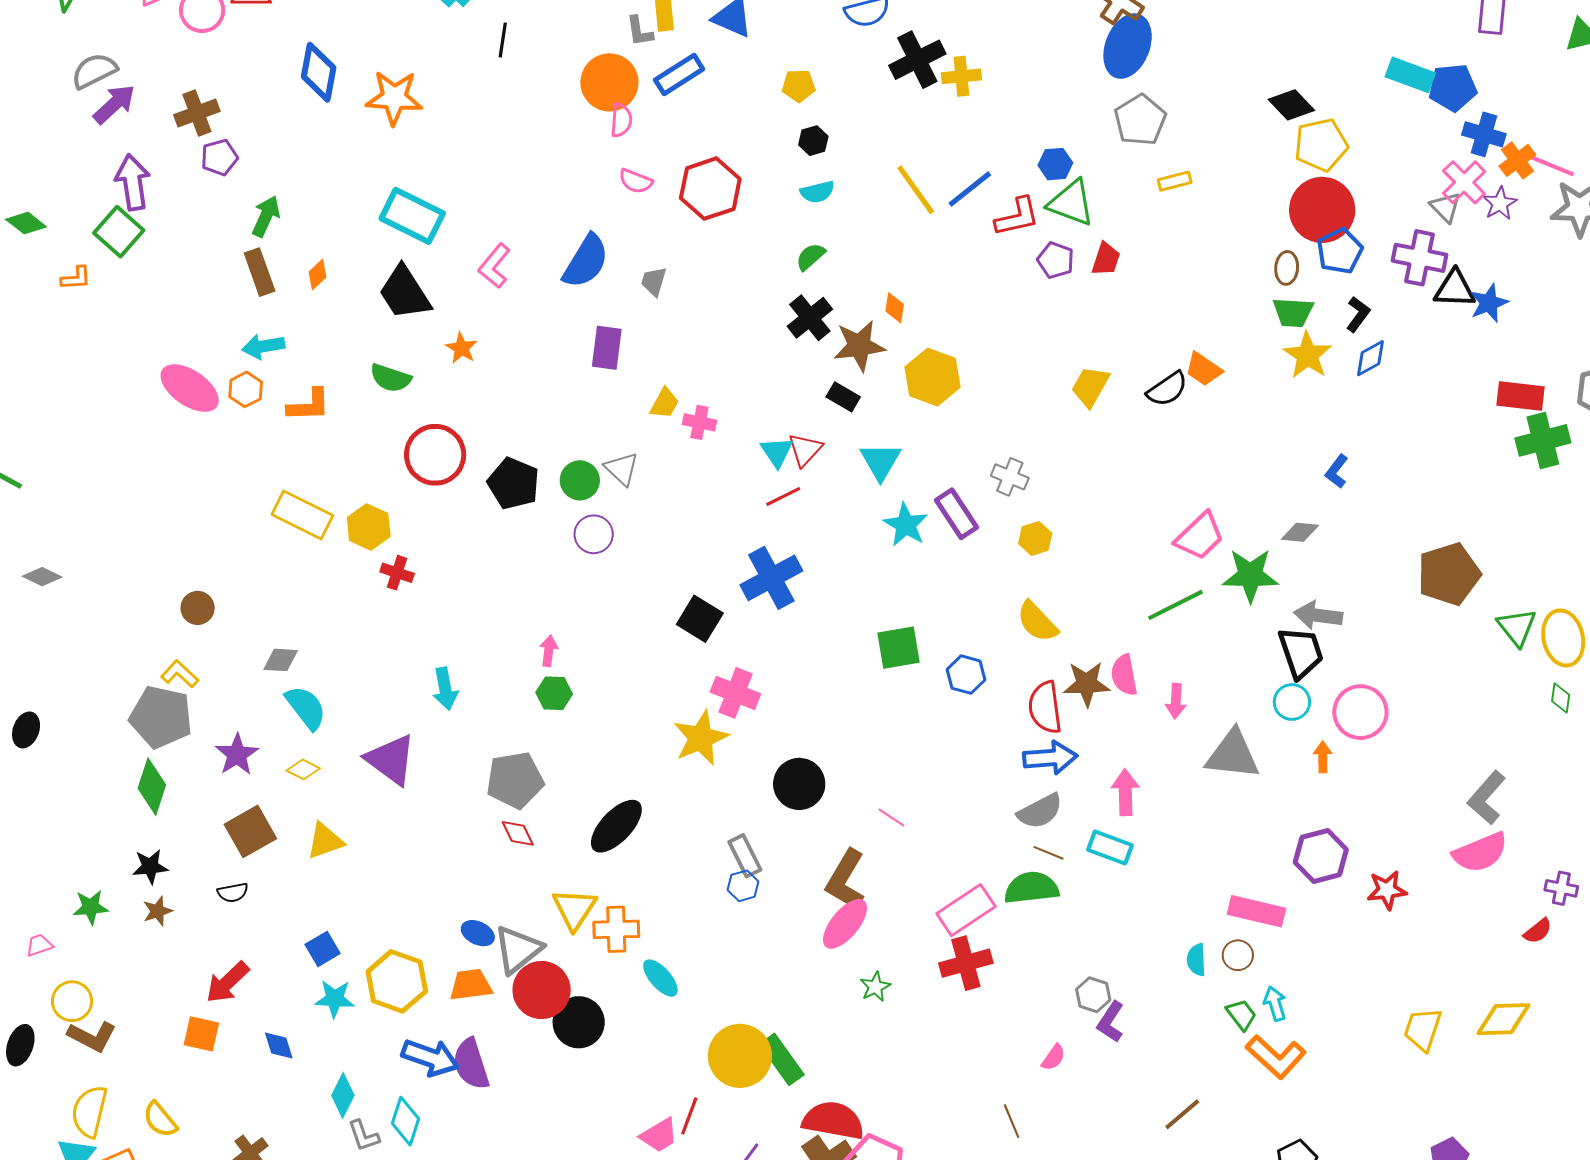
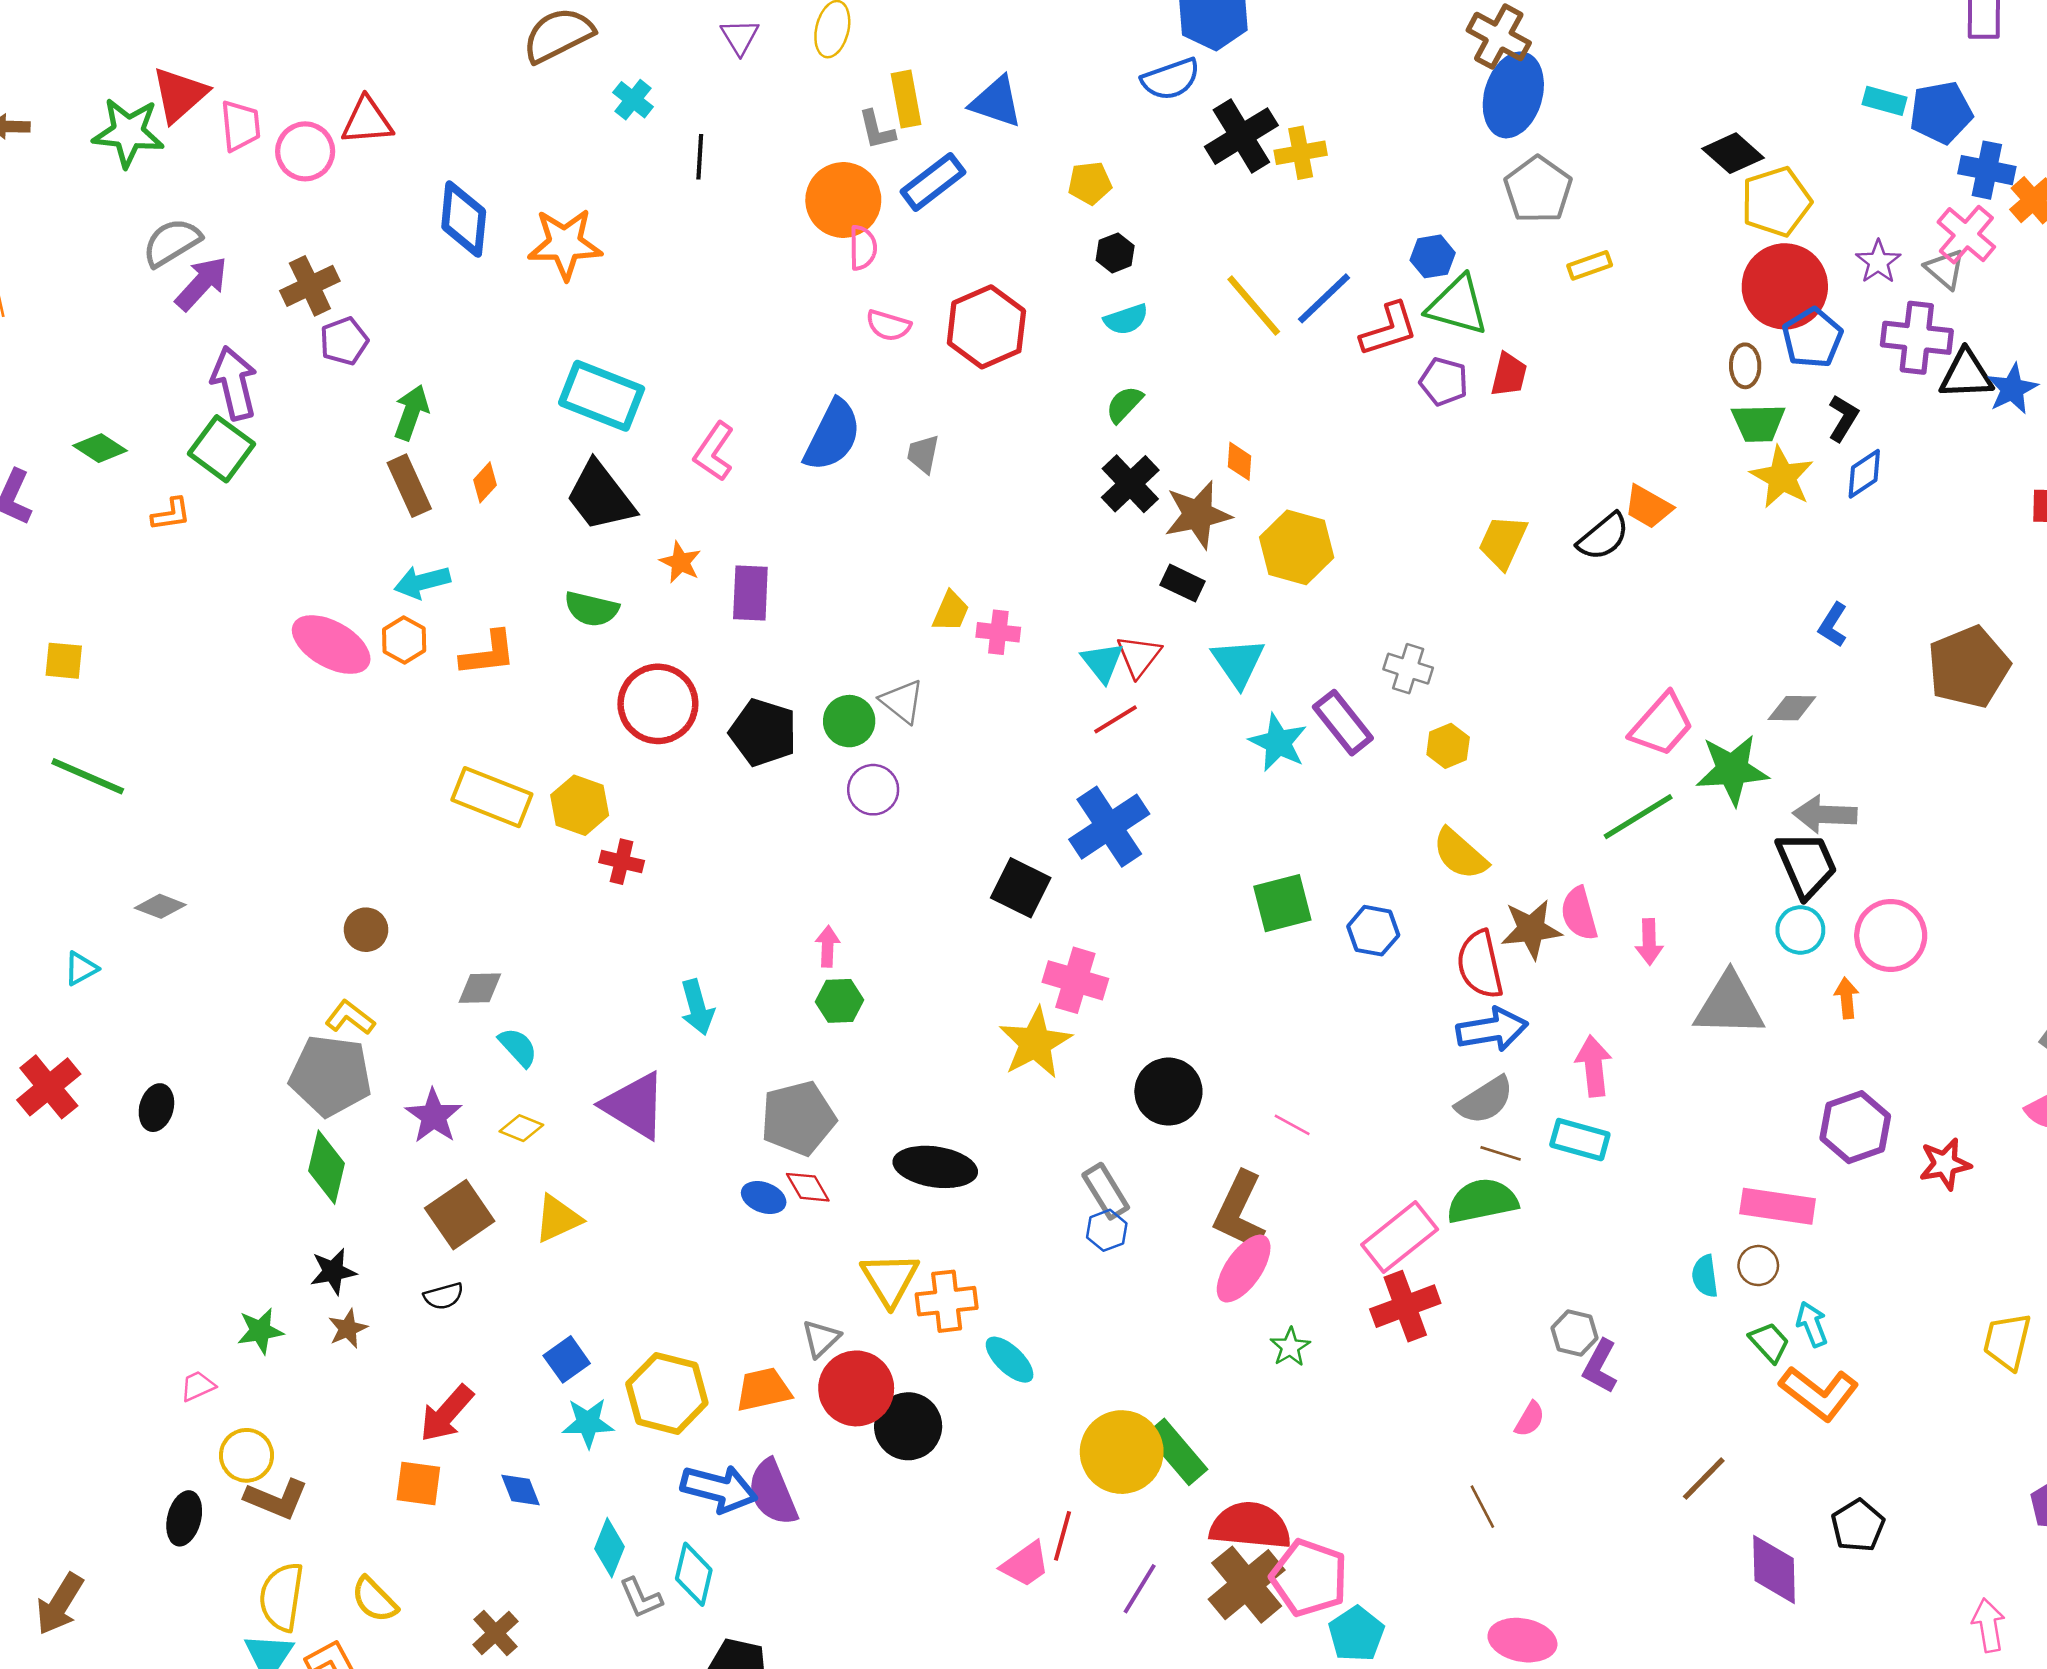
cyan rectangle: (1410, 75) -> (1884, 101), size x0.7
purple star: (1500, 203) -> (1878, 262), moved
purple rectangle: (607, 348) -> (750, 593), moved
brown pentagon: (1449, 574) -> (1969, 667), moved
cyan semicircle: (306, 708) -> (518, 1047), size x0.7
black ellipse: (616, 826) -> (935, 1167), turned 60
blue ellipse: (478, 933) -> (764, 1198), moved
gray triangle: (518, 950) -> (821, 1338), size x0.6

